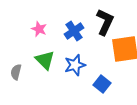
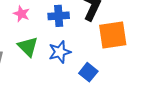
blue cross: (74, 31) -> (59, 16), turned 30

